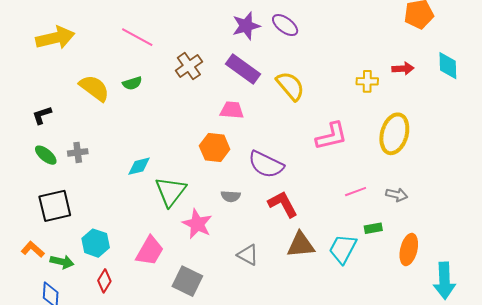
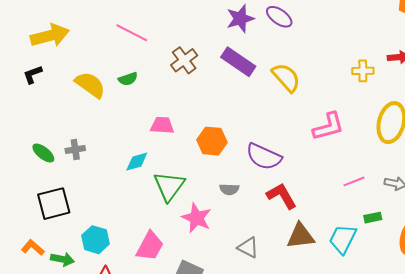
pink trapezoid: (232, 110) -> (162, 125), moved
black L-shape: (42, 115) -> (33, 74), moved

